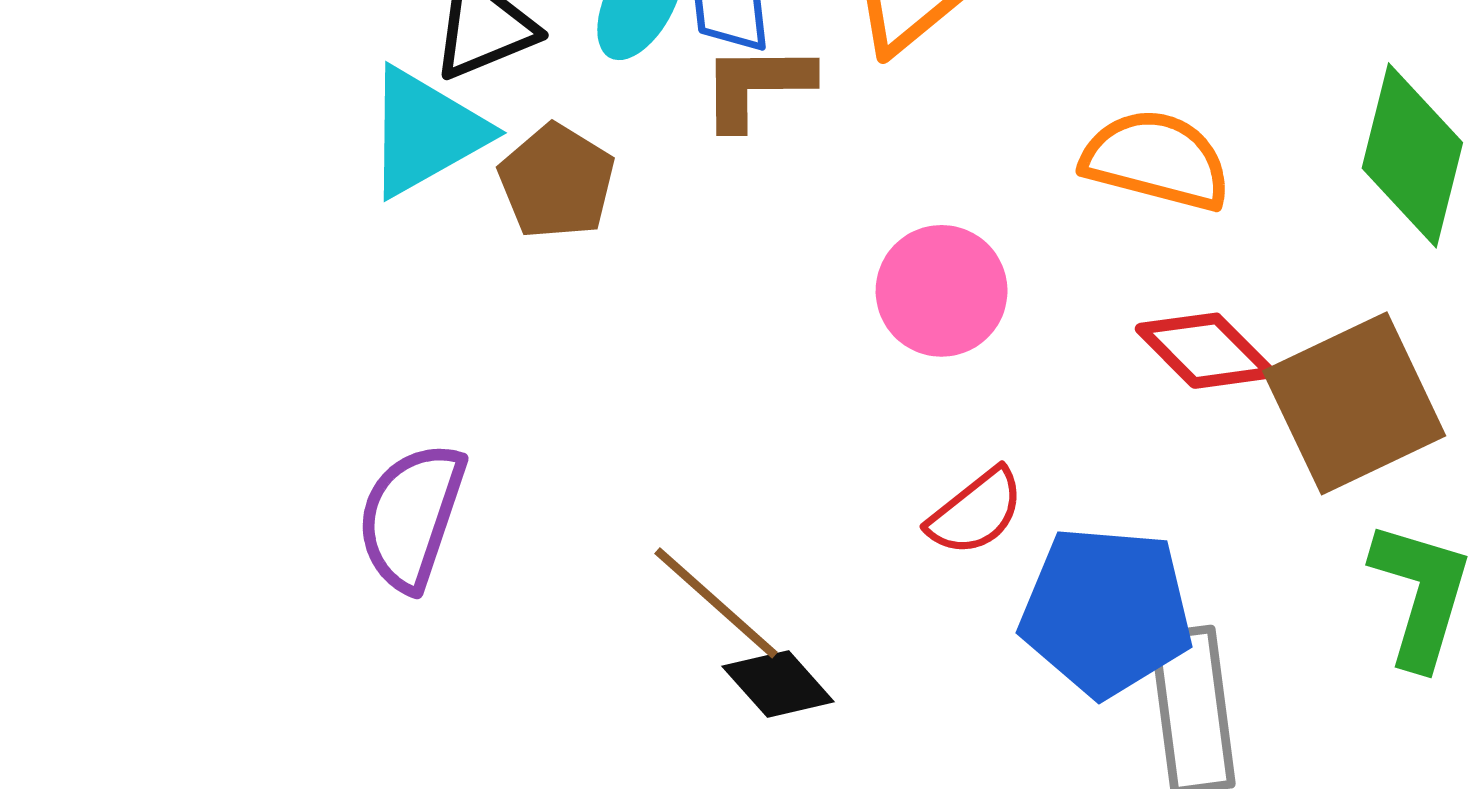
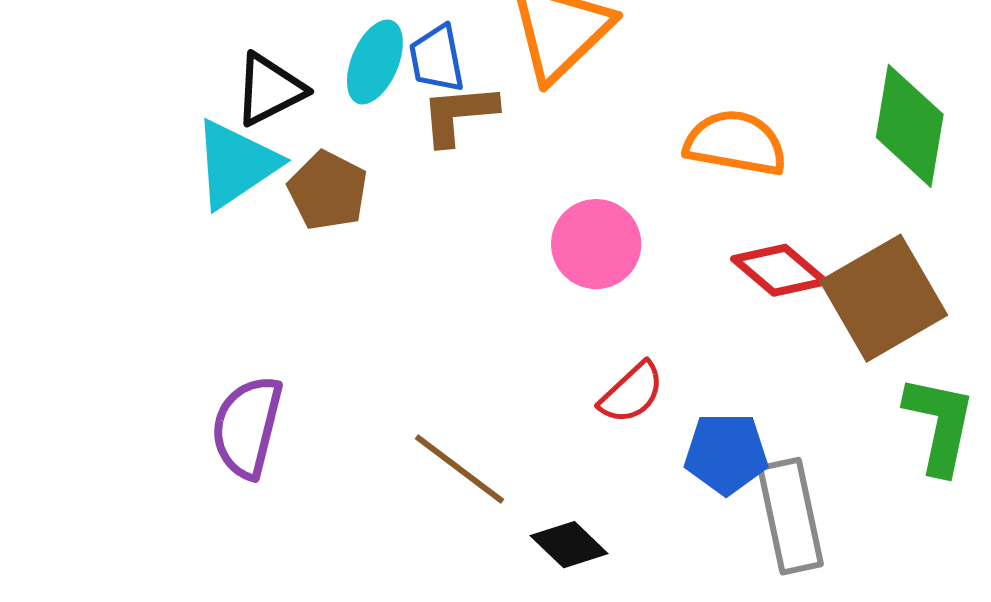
blue pentagon: (1106, 611) -> (726, 453), size x0.7
black diamond: (778, 684) -> (569, 545), moved

